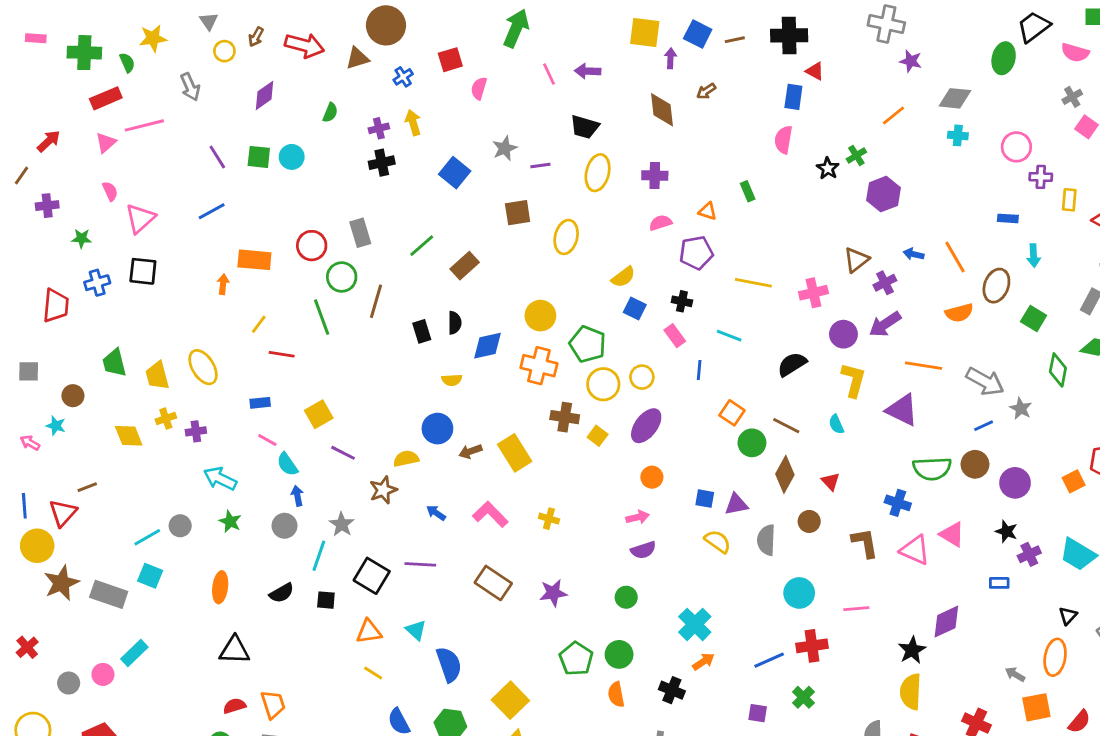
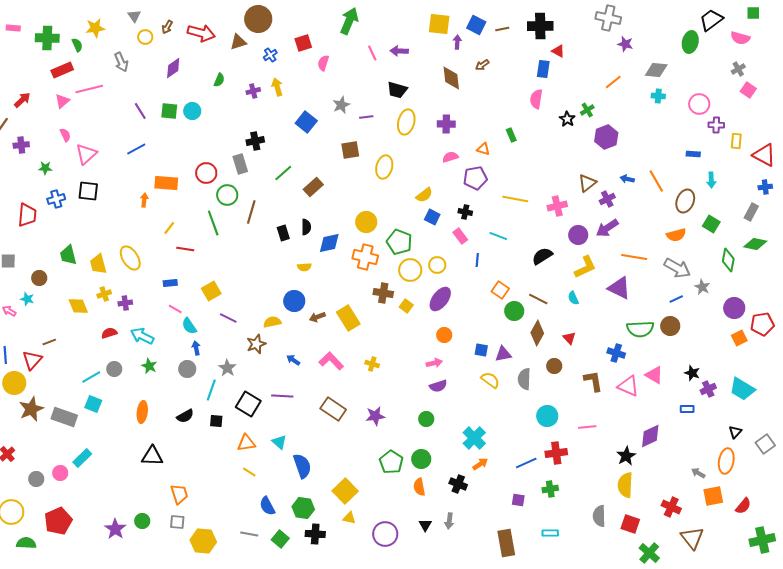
black cross: (382, 163) -> (255, 141), moved
orange semicircle: (959, 313) -> (676, 235), moved
yellow L-shape: (853, 380) -> (585, 267), turned 50
purple circle: (1015, 483) -> (734, 308), moved
green cross: (803, 697) -> (550, 489), turned 35
red semicircle: (234, 706) -> (109, 333), moved

